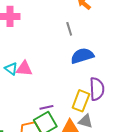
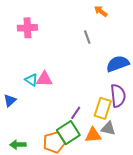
blue semicircle: (82, 56) -> (118, 64), moved
purple line: (46, 107) -> (76, 113), moved, turned -40

